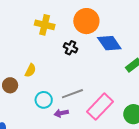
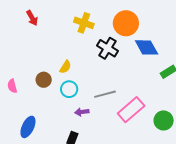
black cross: (71, 48) -> (107, 48), size x1.5
cyan circle: (44, 100) -> (69, 89), moved
purple arrow: (61, 113) -> (82, 112), moved

